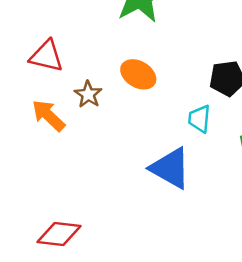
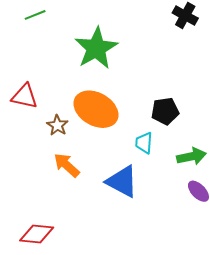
orange ellipse: (138, 74) -> (96, 109), size x1.6
orange arrow: (49, 115) -> (67, 165), moved

